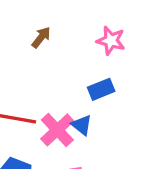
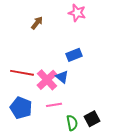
pink star: (111, 41) -> (77, 13), moved

